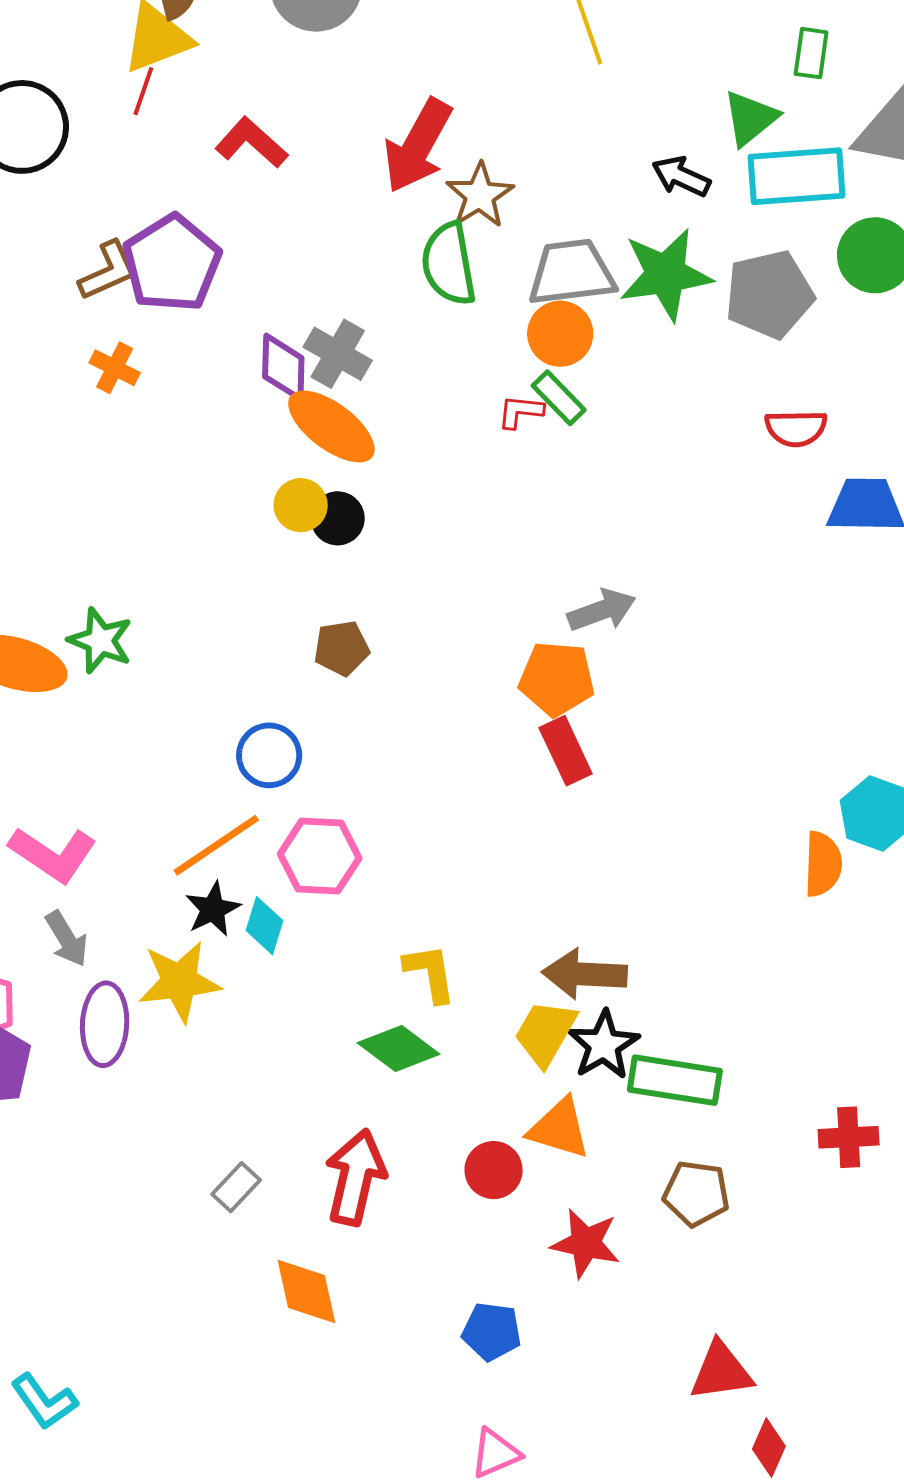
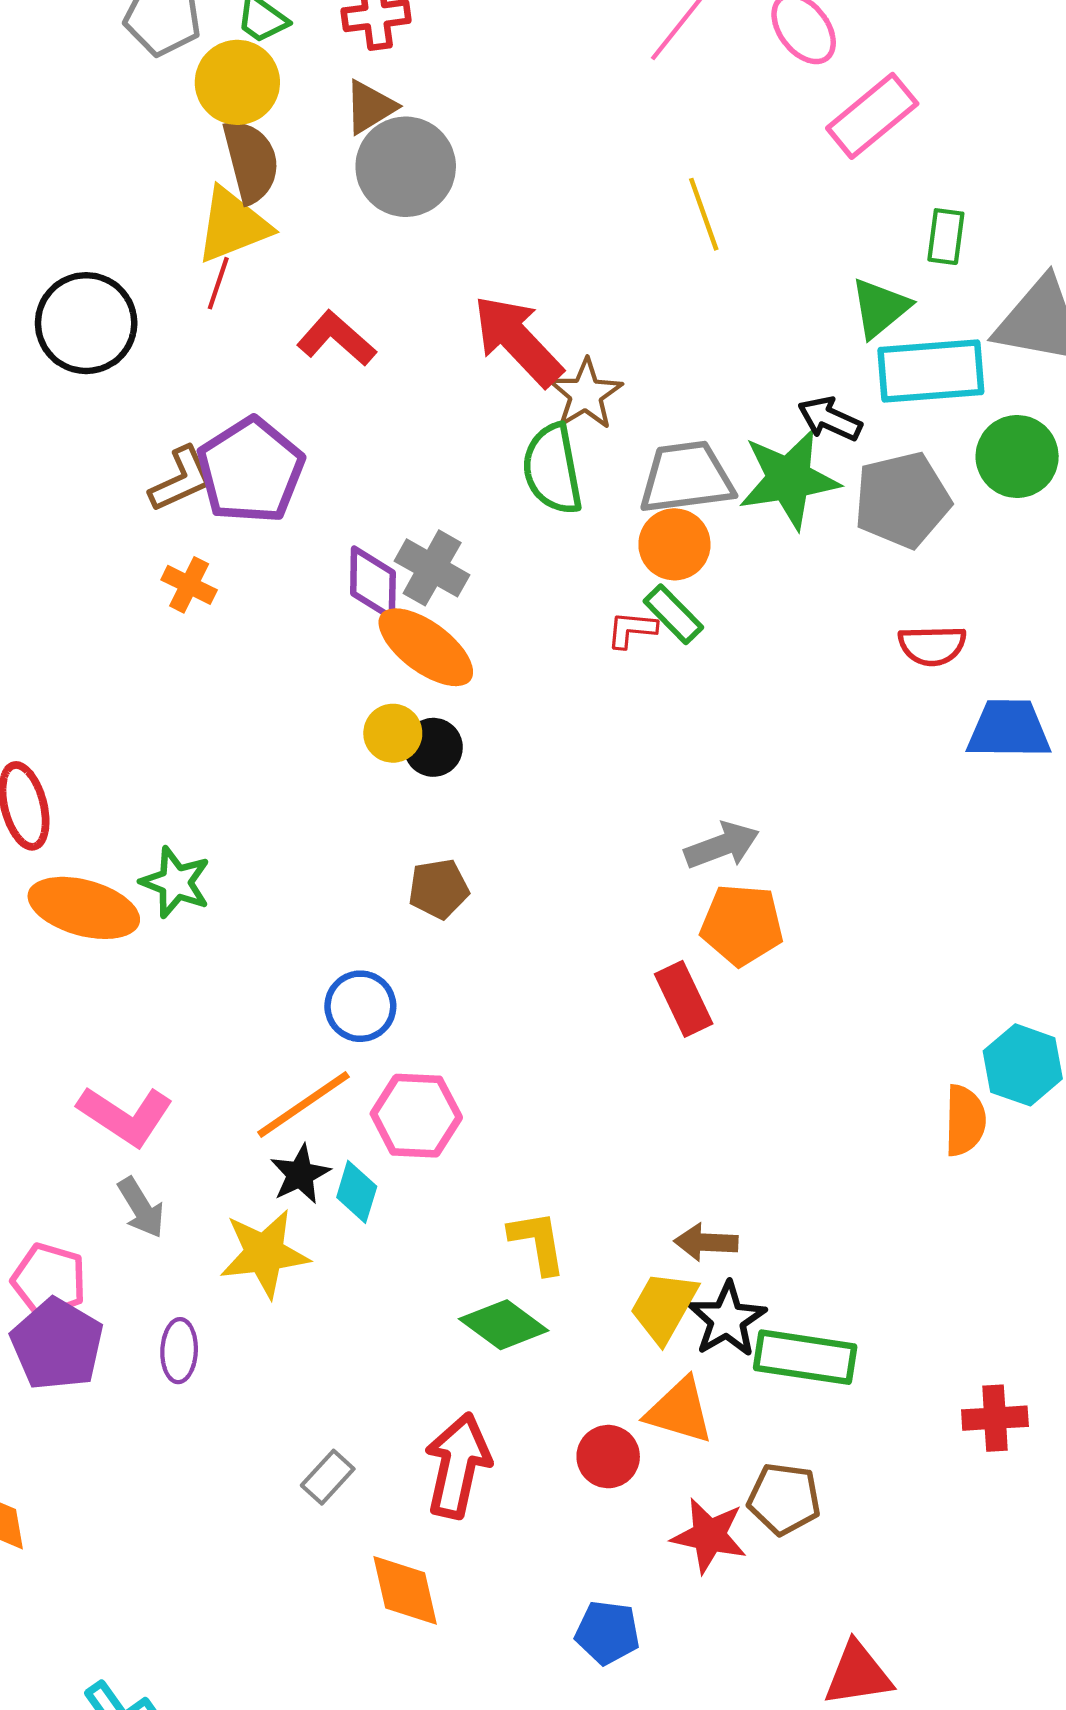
red arrow: (418, 146) -> (518, 341), turned 108
black arrow: (681, 176) -> (830, 419), moved
orange pentagon: (557, 679) -> (742, 925), moved
brown arrow: (585, 974) -> (706, 1242), size x0.7
purple ellipse: (105, 1024) -> (179, 1351), moved, size x0.7
brown pentagon: (696, 1193) -> (784, 1499), moved

